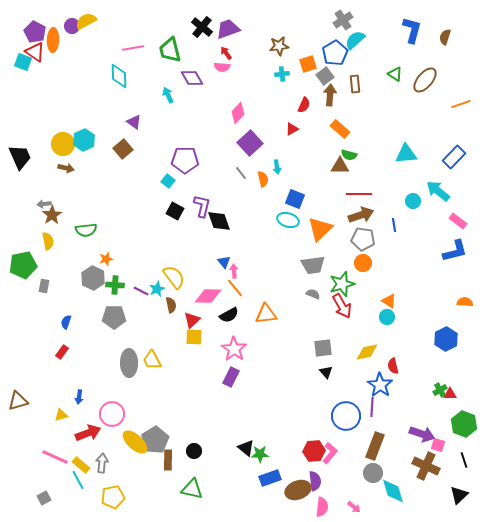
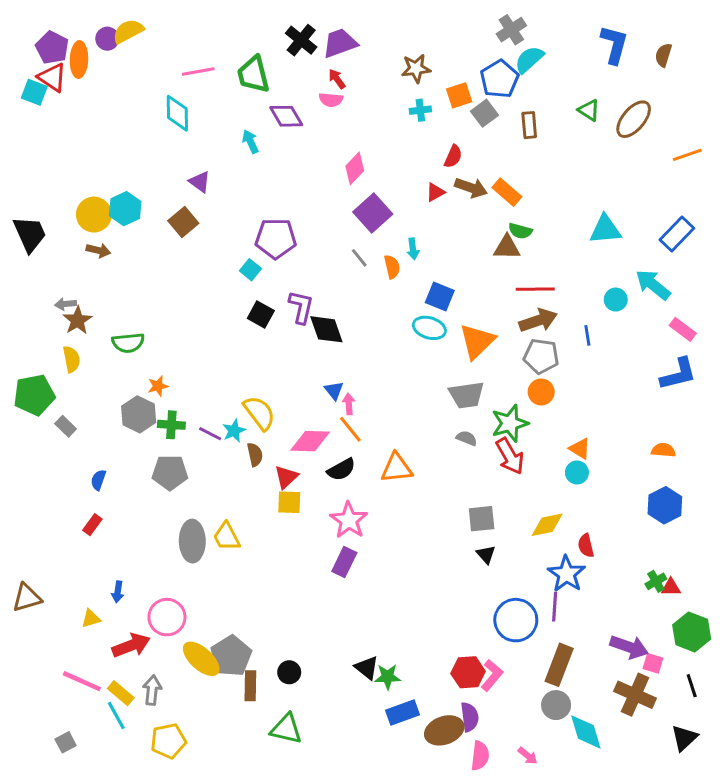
brown arrow: (330, 95) -> (471, 188), moved, turned 105
gray rectangle: (44, 286) -> (66, 426), turned -56
orange semicircle: (465, 302) -> (663, 450), moved

